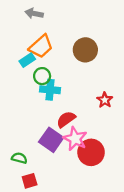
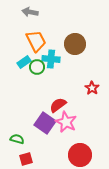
orange trapezoid: (41, 46) -> (36, 41), turned -75
cyan rectangle: (27, 60) -> (24, 62), moved
cyan cross: (50, 90) -> (51, 59), moved
red circle: (91, 152) -> (80, 155), moved

